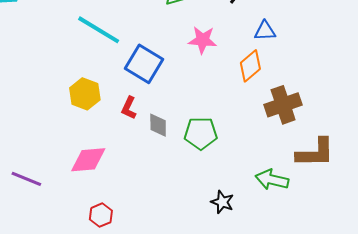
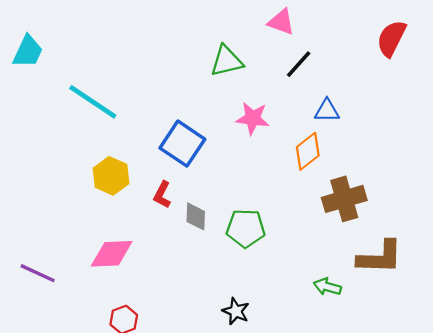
cyan line: (99, 30) -> (93, 102), moved
green arrow: (272, 180) -> (327, 287), size x0.7
black star: (222, 202) -> (236, 311), moved

